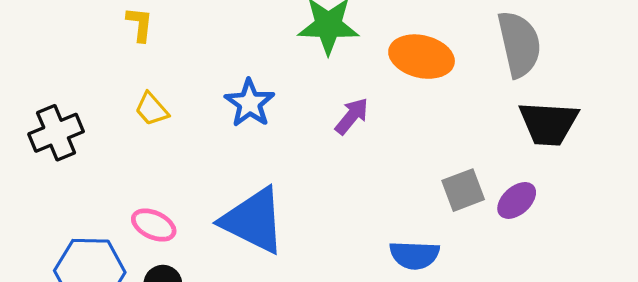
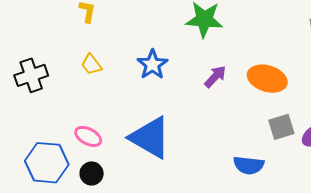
orange ellipse: (422, 57) -> (267, 79), moved

